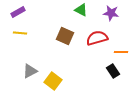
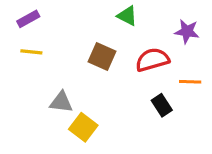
purple star: (111, 13) -> (187, 31), moved
gray triangle: (30, 71) -> (61, 102), moved, turned 35
black rectangle: (113, 71) -> (162, 105), moved

